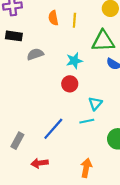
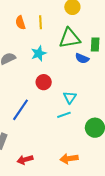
cyan star: (74, 61) -> (39, 53), moved
blue line: (53, 129) -> (20, 110), moved
orange arrow: (86, 168) -> (69, 159), turned -102

